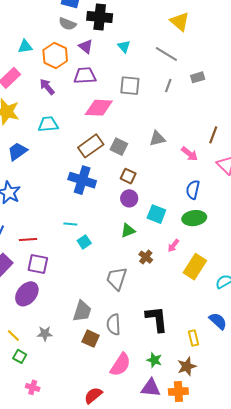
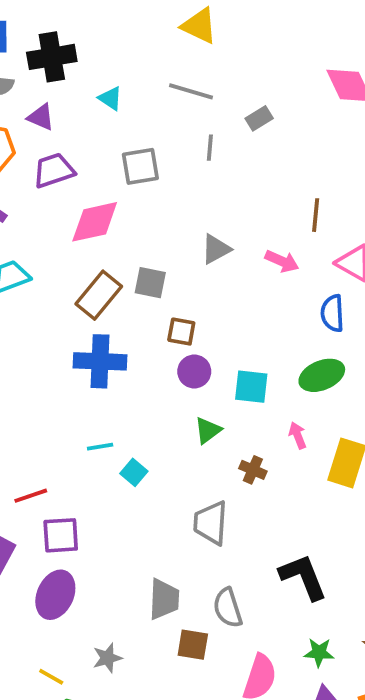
blue semicircle: (193, 190) -> (332, 313), moved
pink arrow: (173, 246) -> (298, 435), turned 136

